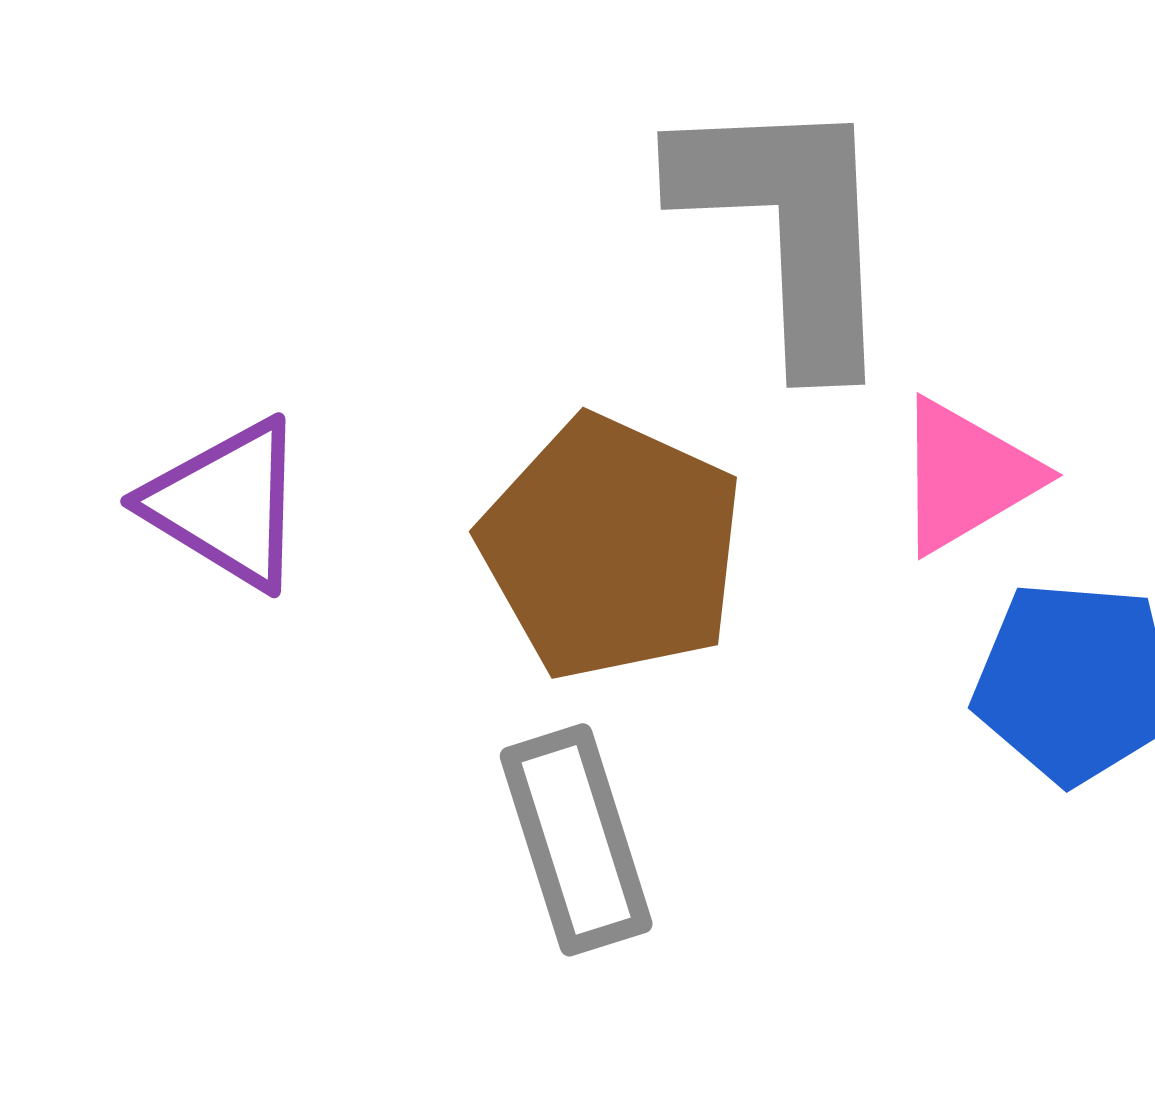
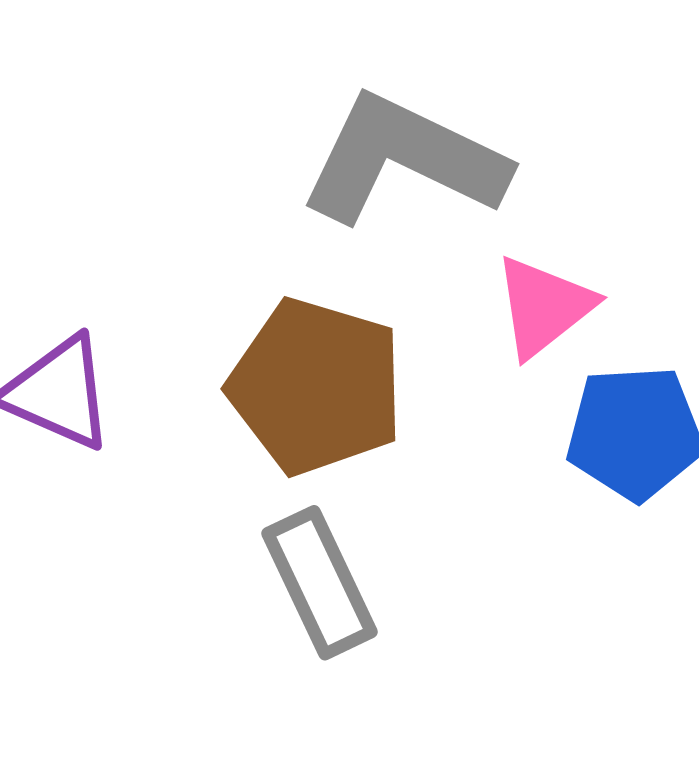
gray L-shape: (788, 228) -> (404, 159), turned -54

